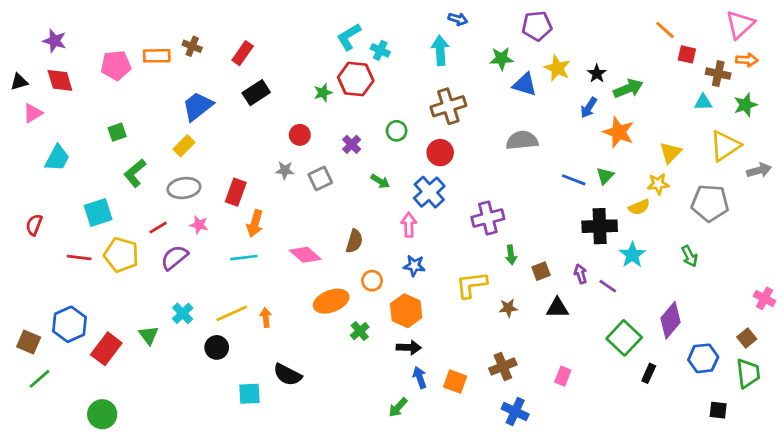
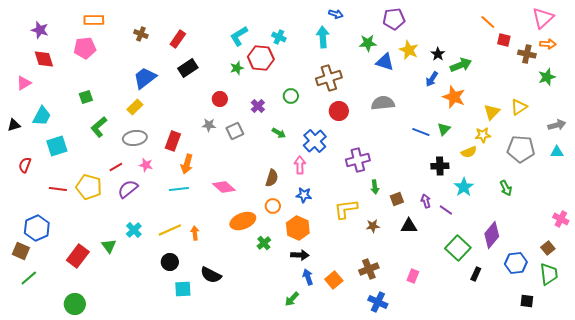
cyan L-shape: (349, 37) -> (239, 36), moved
orange rectangle: (157, 56) -> (94, 20), moved
black triangle: (19, 82) -> (14, 125), moved
cyan triangle: (703, 102) -> (557, 152), moved
yellow triangle: (725, 146) -> (519, 107), moved, size x0.7
red circle: (440, 153) -> (339, 111), moved
cyan square: (98, 213) -> (57, 146), moved
black cross: (600, 226) -> (440, 166), size x0.7
brown semicircle: (354, 241) -> (272, 178), moved
blue hexagon: (70, 324) -> (37, 228), moved
black circle: (217, 347) -> (170, 262), moved
orange square: (455, 382) -> (334, 280), turned 30

